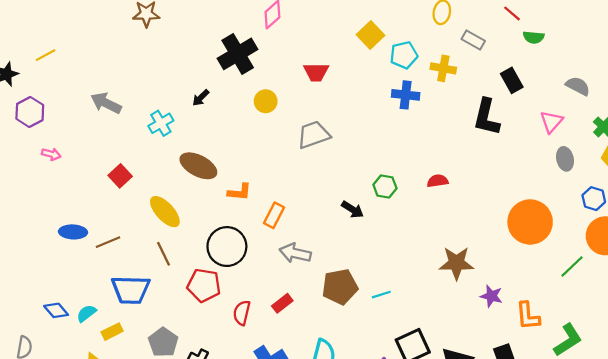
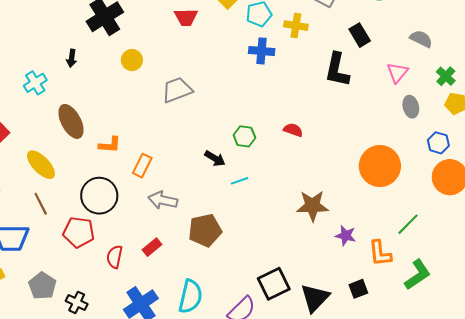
red trapezoid: (316, 72) -> (186, 17), moved
black arrow: (201, 98) -> (72, 58), turned -36
brown ellipse: (198, 166) -> (71, 121), turned 36
red semicircle: (438, 181) -> (293, 130), turned 30
green line: (572, 266) -> (408, 224), moved
cyan line: (381, 295) -> (240, 181), moved

